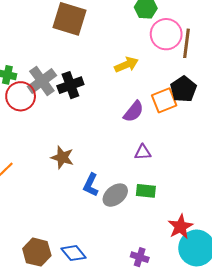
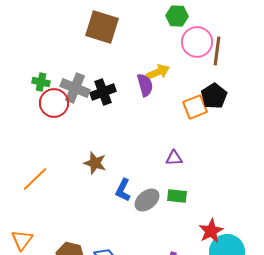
gray cross: (42, 81) -> (75, 88), turned -32
purple semicircle: (134, 112) -> (145, 85), moved, turned -55

